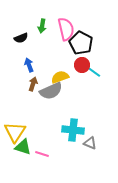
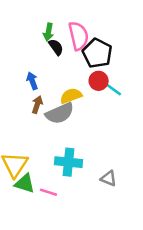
black semicircle: (21, 38) -> (56, 47), moved, turned -104
cyan cross: (73, 130) -> (68, 162), moved

